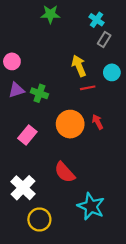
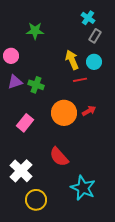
green star: (50, 14) -> (35, 31), moved
cyan circle: (112, 72) -> (94, 62), moved
red arrow: (98, 122) -> (89, 111), turned 88

